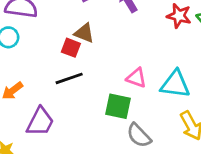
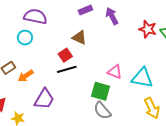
red square: (71, 48) -> (65, 55), moved, turned 32
gray semicircle: (139, 135) -> (102, 111), moved

